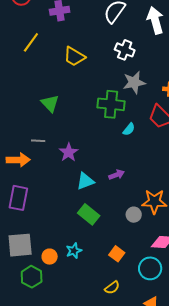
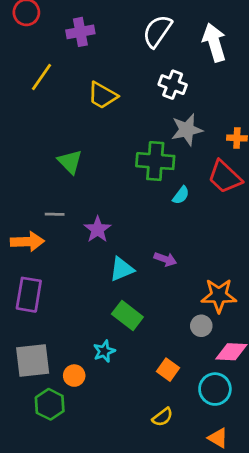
purple arrow: (117, 175) -> (165, 259), turned 42
gray circle: (134, 215) -> (201, 326), moved
cyan star: (74, 251) -> (104, 351), moved

